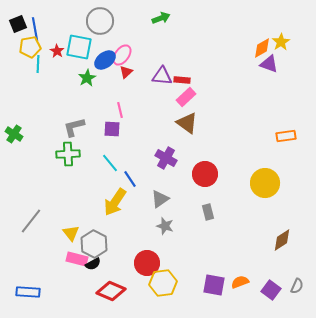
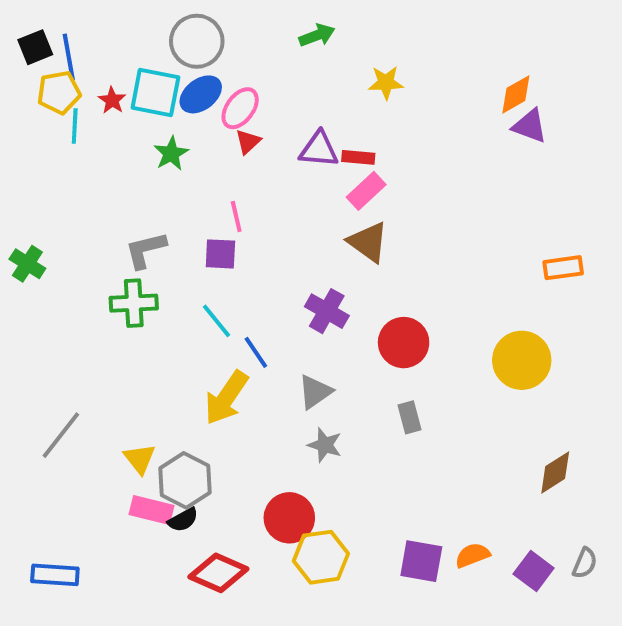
yellow star: (281, 42) -> (386, 83), moved, turned 30
blue ellipse: (105, 60) -> (201, 94), moved

